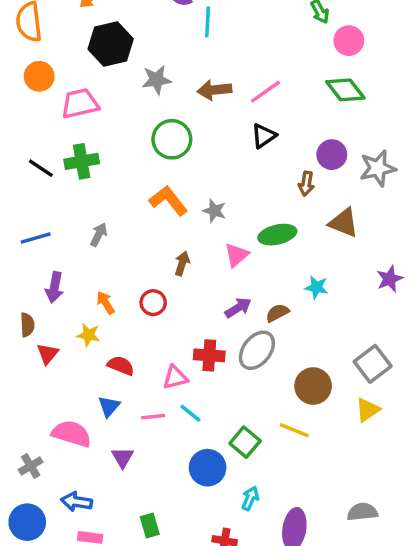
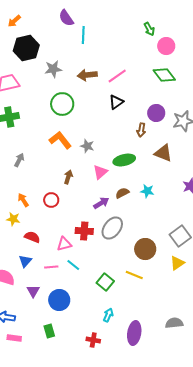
brown semicircle: (277, 313) -> (122, 193), moved
blue circle: (208, 468) -> (59, 300), moved

